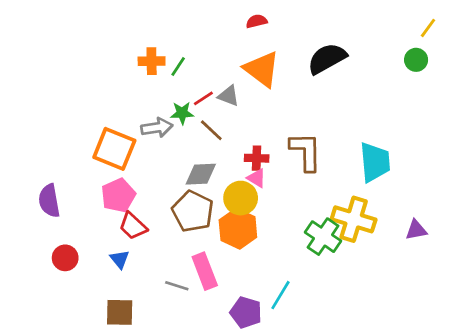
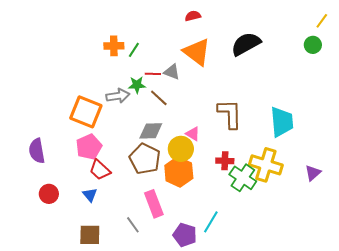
red line: (203, 98) -> (153, 74), turned 35
red cross: (257, 158) -> (225, 161), moved
purple triangle: (416, 230) -> (313, 173), turned -30
gray line: (177, 286) -> (133, 225), moved, turned 36

